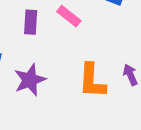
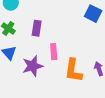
pink rectangle: (69, 16) -> (54, 52), moved, turned 42

